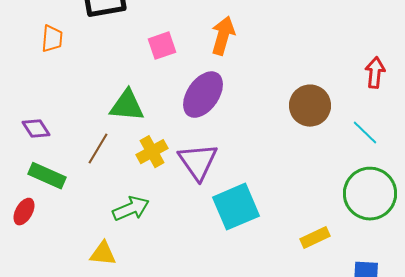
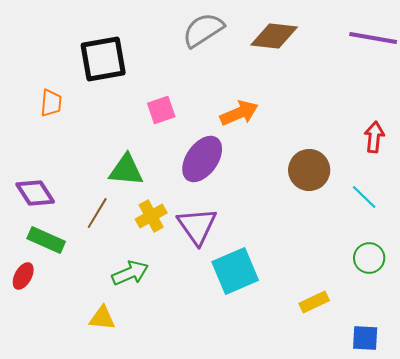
orange arrow: (223, 36) -> (239, 113), moved, turned 51
purple diamond: (36, 129) -> (35, 193), size x1.4
green circle: (370, 194) -> (369, 258), size x0.6

